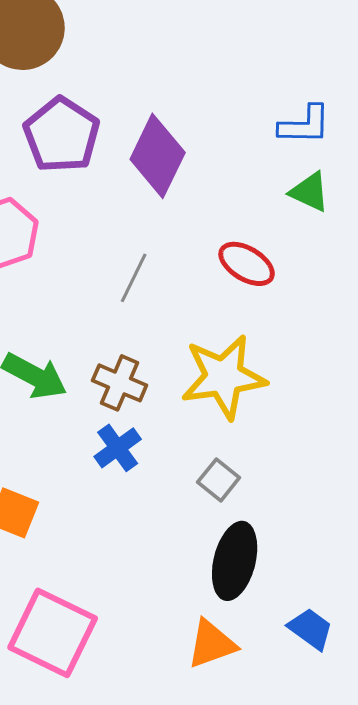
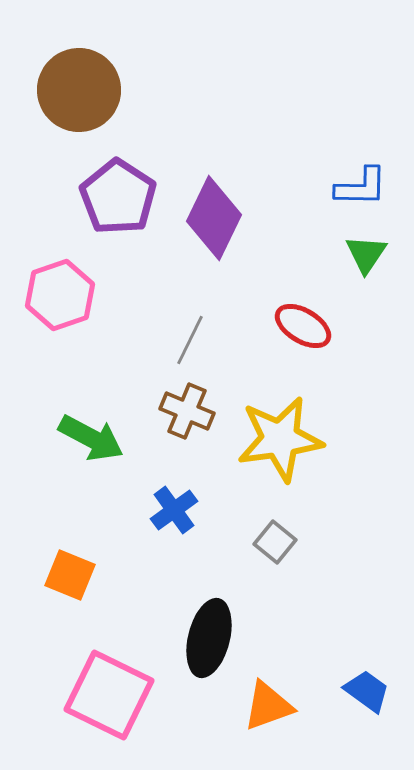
green triangle: (310, 192) -> (366, 254), turned 39
brown cross: (120, 383) -> (187, 411), moved
black ellipse: (235, 561) -> (209, 638), moved

